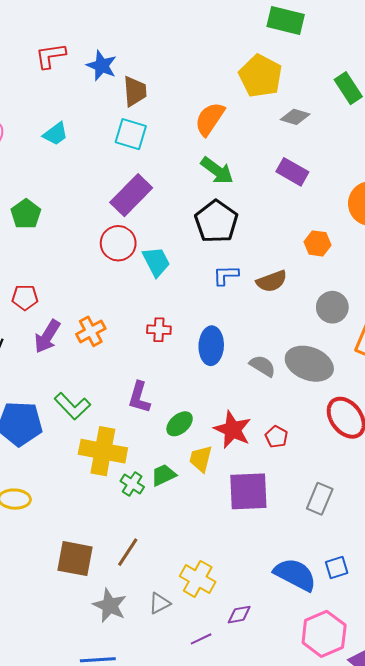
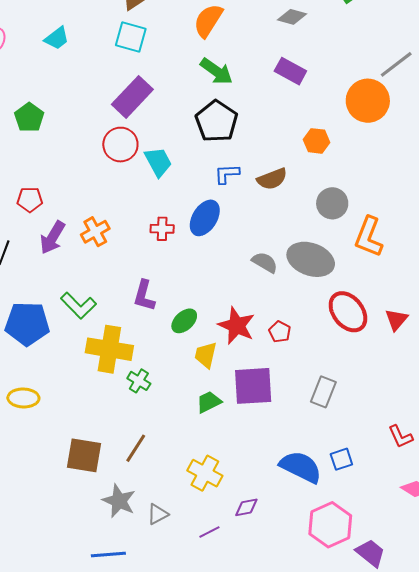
blue ellipse: (211, 346) -> (205, 218), moved, turned 30
green trapezoid: (164, 475) -> (209, 402), moved
gray triangle: (160, 603) -> (158, 514), moved

